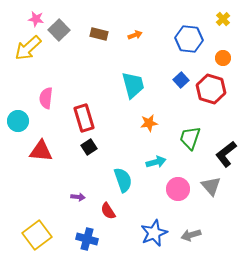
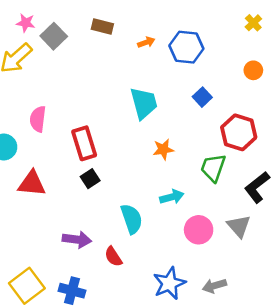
brown rectangle: (99, 34) -> (102, 26), moved
blue hexagon: (189, 39) -> (186, 47), moved
red hexagon: (211, 89) -> (239, 132), moved
purple arrow: (78, 197) -> (77, 240), size x1.6
blue cross: (87, 239) -> (72, 291), moved

